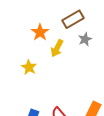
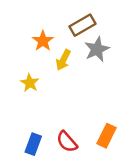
gray star: (85, 39) -> (97, 49), size x1.5

